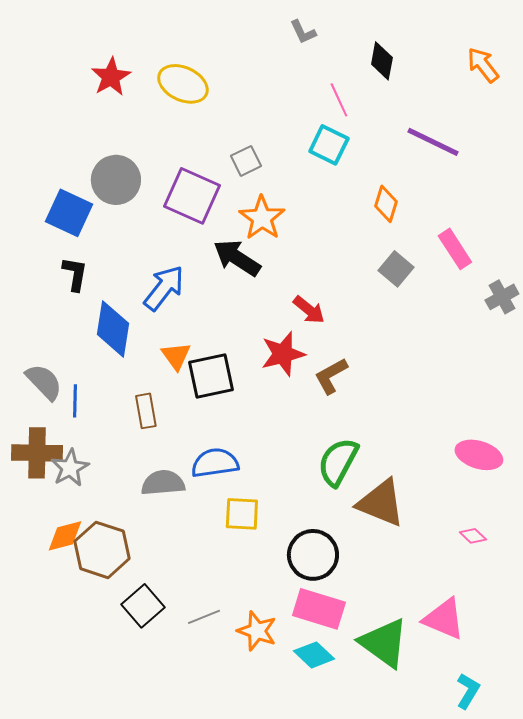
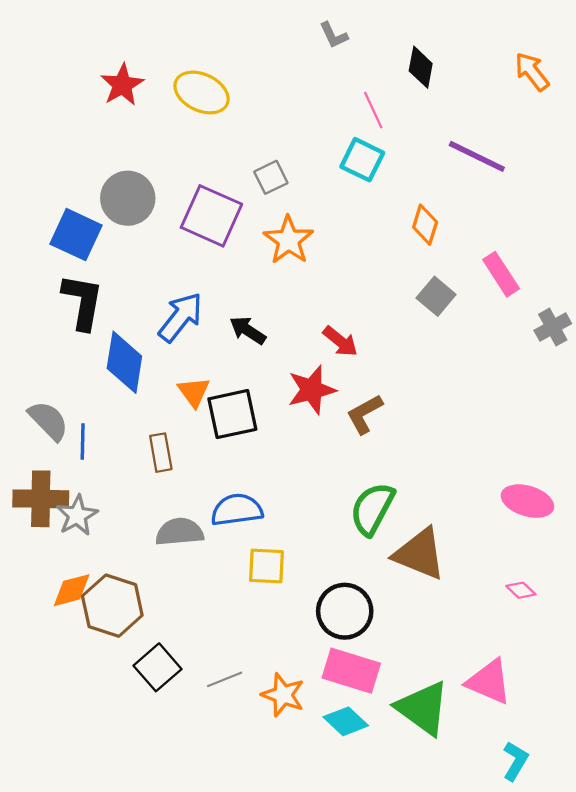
black arrow: (237, 258) -> (248, 330), moved, size x0.7
black L-shape: (75, 274) -> (83, 302), size x1.5

